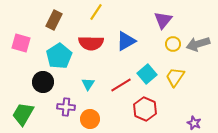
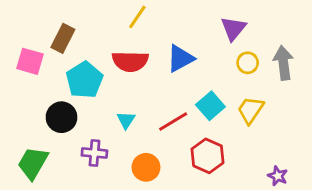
brown rectangle: (54, 20) -> (63, 38), moved
gray arrow: (198, 44) -> (283, 63), turned 100
orange circle: (90, 119) -> (146, 167), moved

